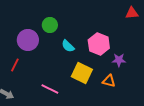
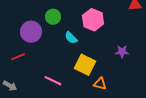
pink hexagon: (99, 44) -> (93, 20), moved
red line: (15, 65) -> (18, 57), turned 40
orange triangle: (109, 81) -> (100, 84), moved

